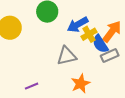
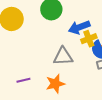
orange star: (81, 84) -> (55, 84), moved

